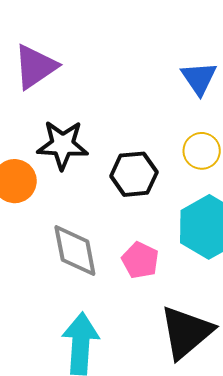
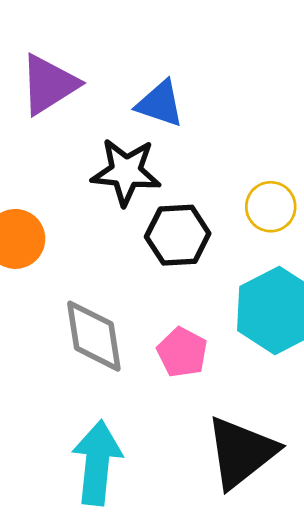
blue triangle: (199, 78) -> (160, 104), moved, turned -39
black star: (63, 145) -> (126, 172), moved

